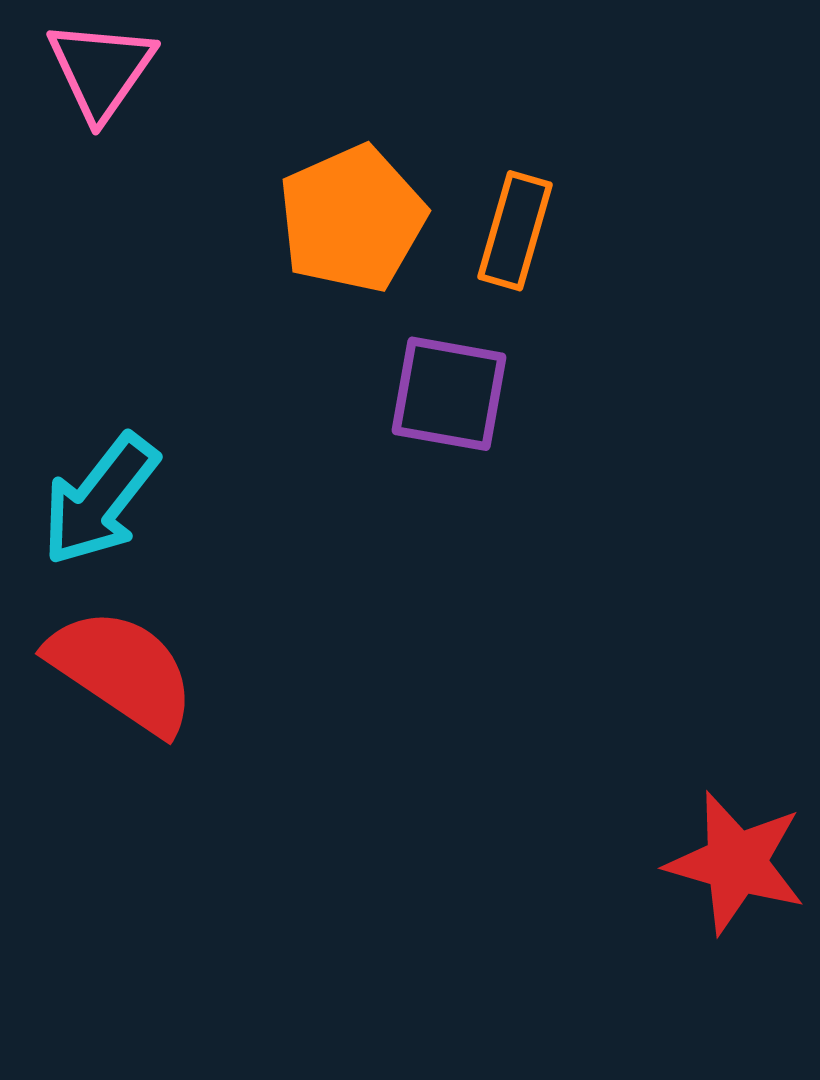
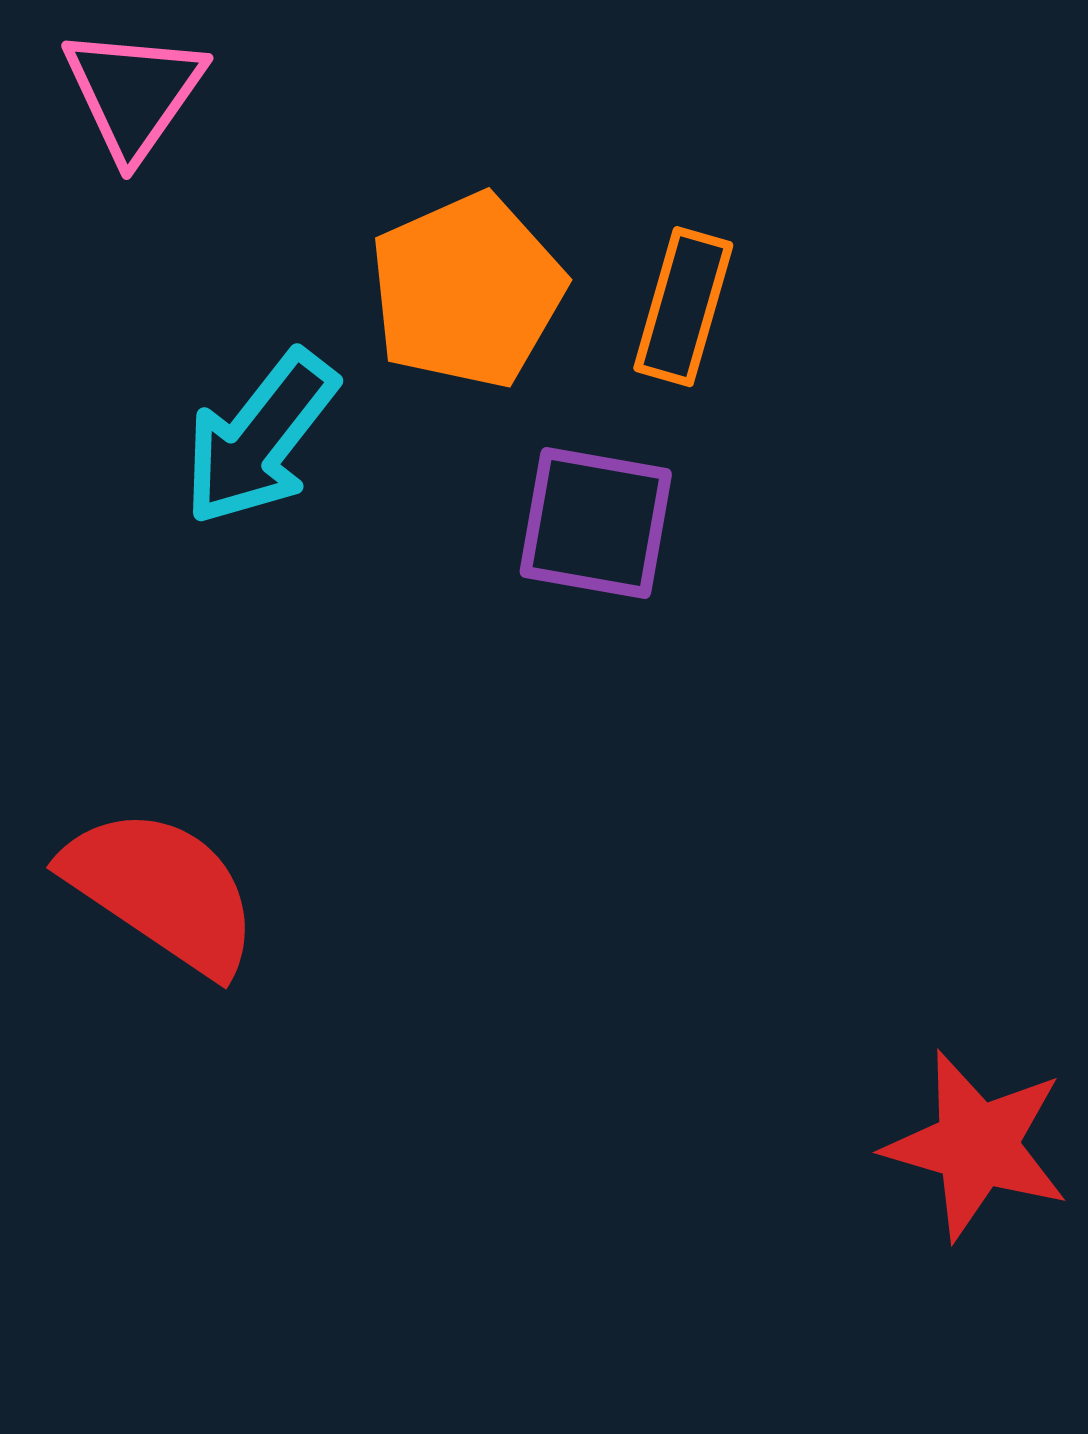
cyan arrow: (100, 500) -> (260, 438), moved

